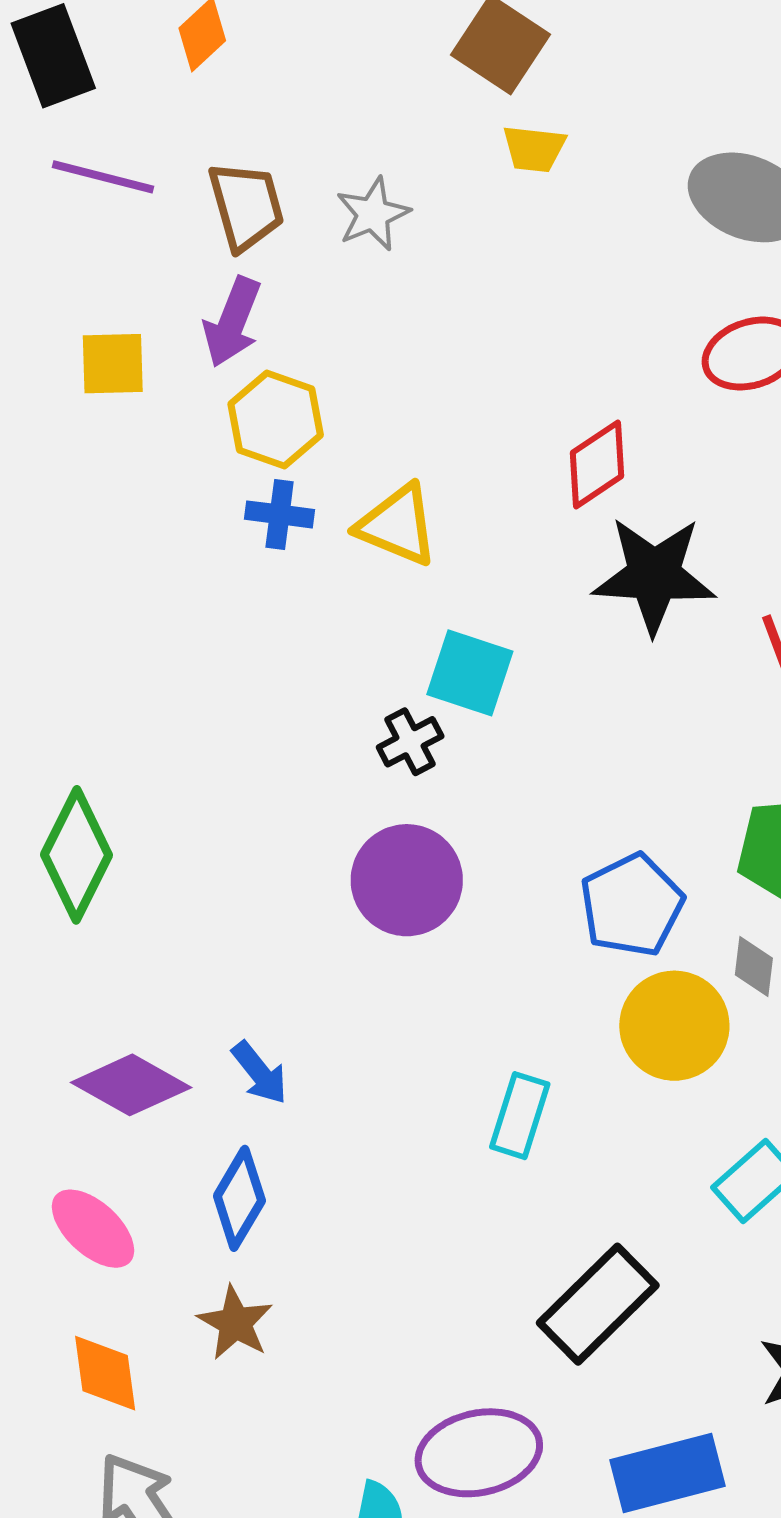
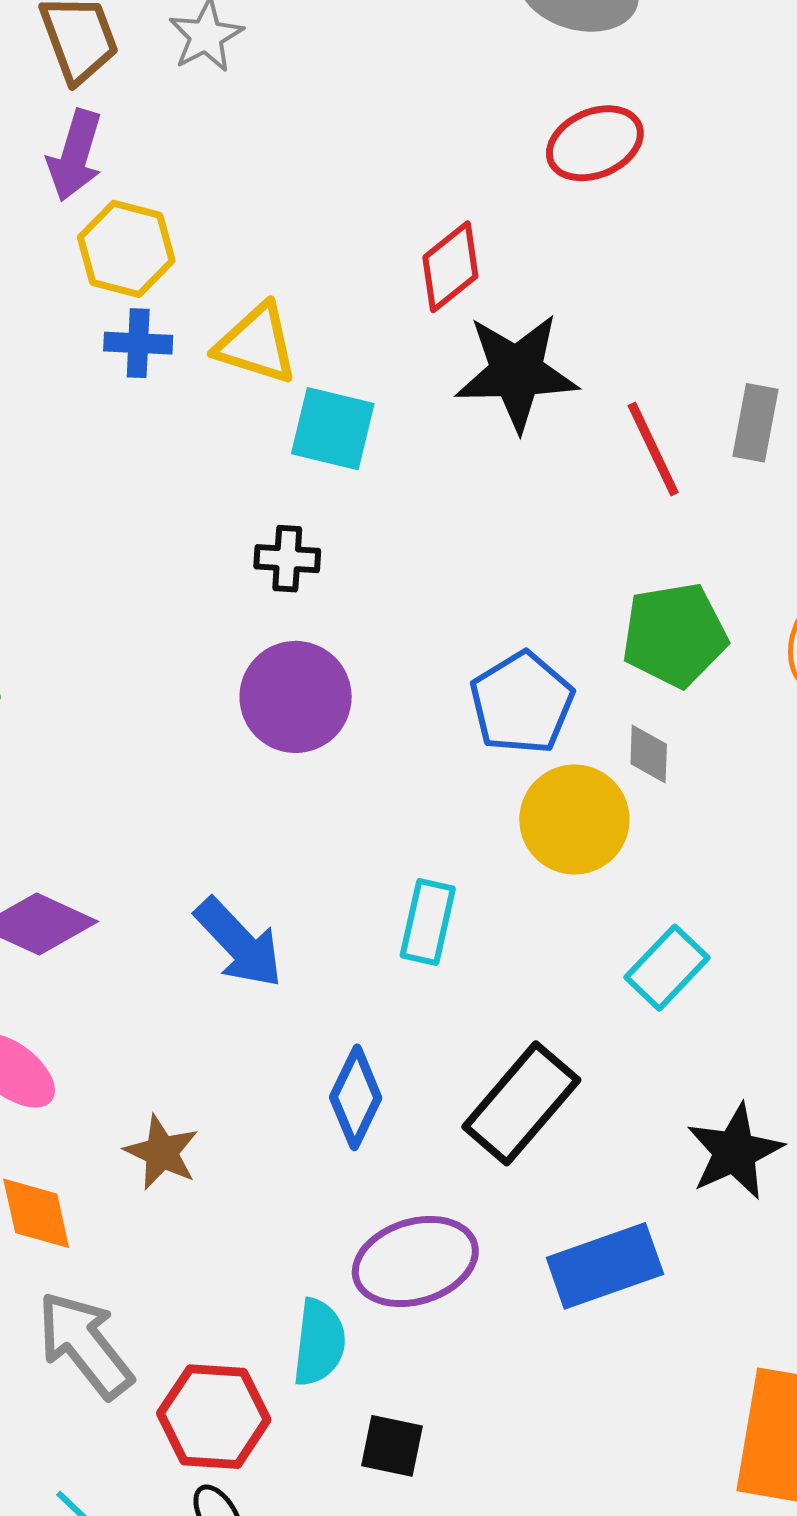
cyan square: (470, 673) -> (333, 429), moved
black cross: (410, 742) -> (287, 559), turned 36
blue arrow: (260, 1073) -> (239, 943), moved, size x1.5
blue diamond: (239, 1198) -> (356, 1097), moved

